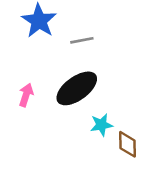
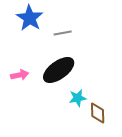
pink arrow: (26, 95) -> (20, 75), turned 60

